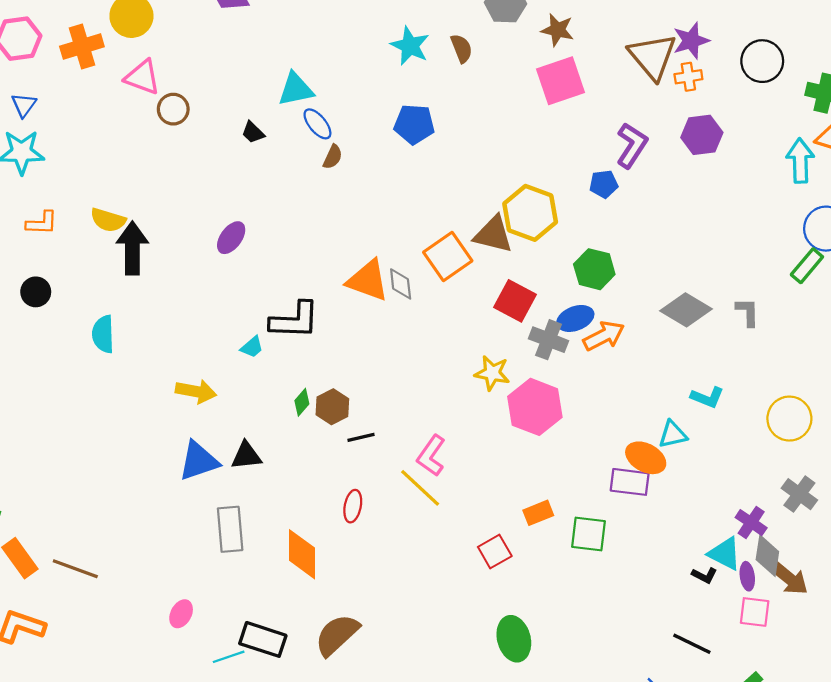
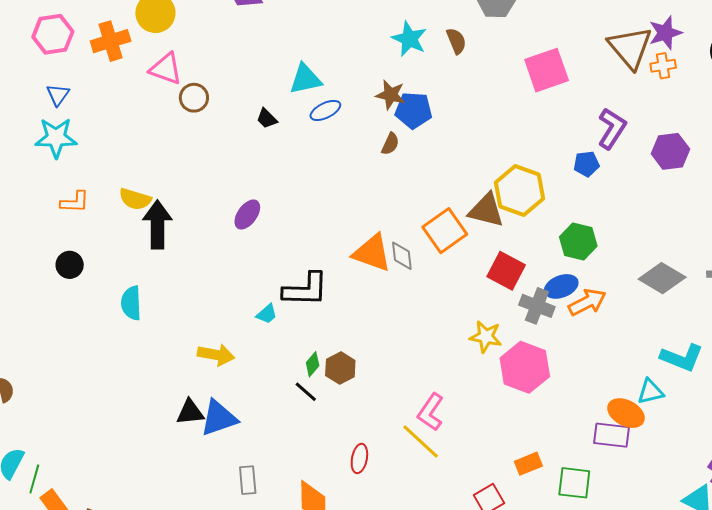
brown star: (558, 30) -> (391, 95), moved
blue ellipse: (317, 124) -> (325, 110), turned -76
purple hexagon: (702, 135) -> (670, 151), moved
brown semicircle: (333, 157) -> (390, 144), moved
cyan L-shape: (707, 397) -> (682, 358), size x1.4
black line: (361, 437) -> (306, 392), moved, turned 55
black triangle: (246, 456) -> (190, 412), moved
gray rectangle: (230, 529) -> (248, 480), size x0.7

